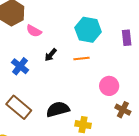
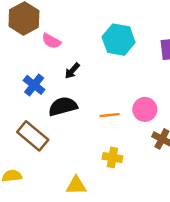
orange line: (82, 58) -> (110, 115), moved
black semicircle: (58, 109) -> (63, 106), moved

